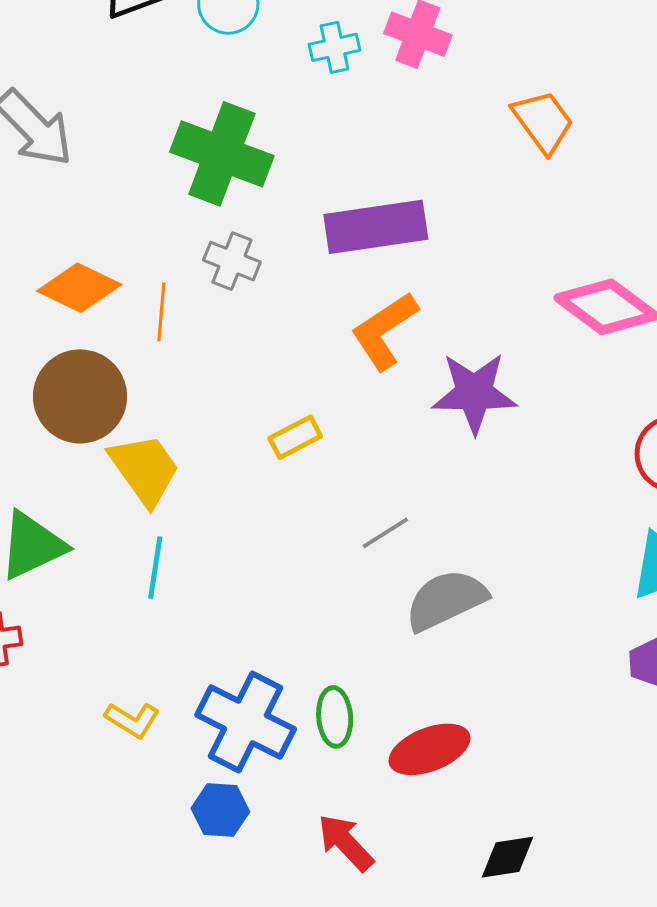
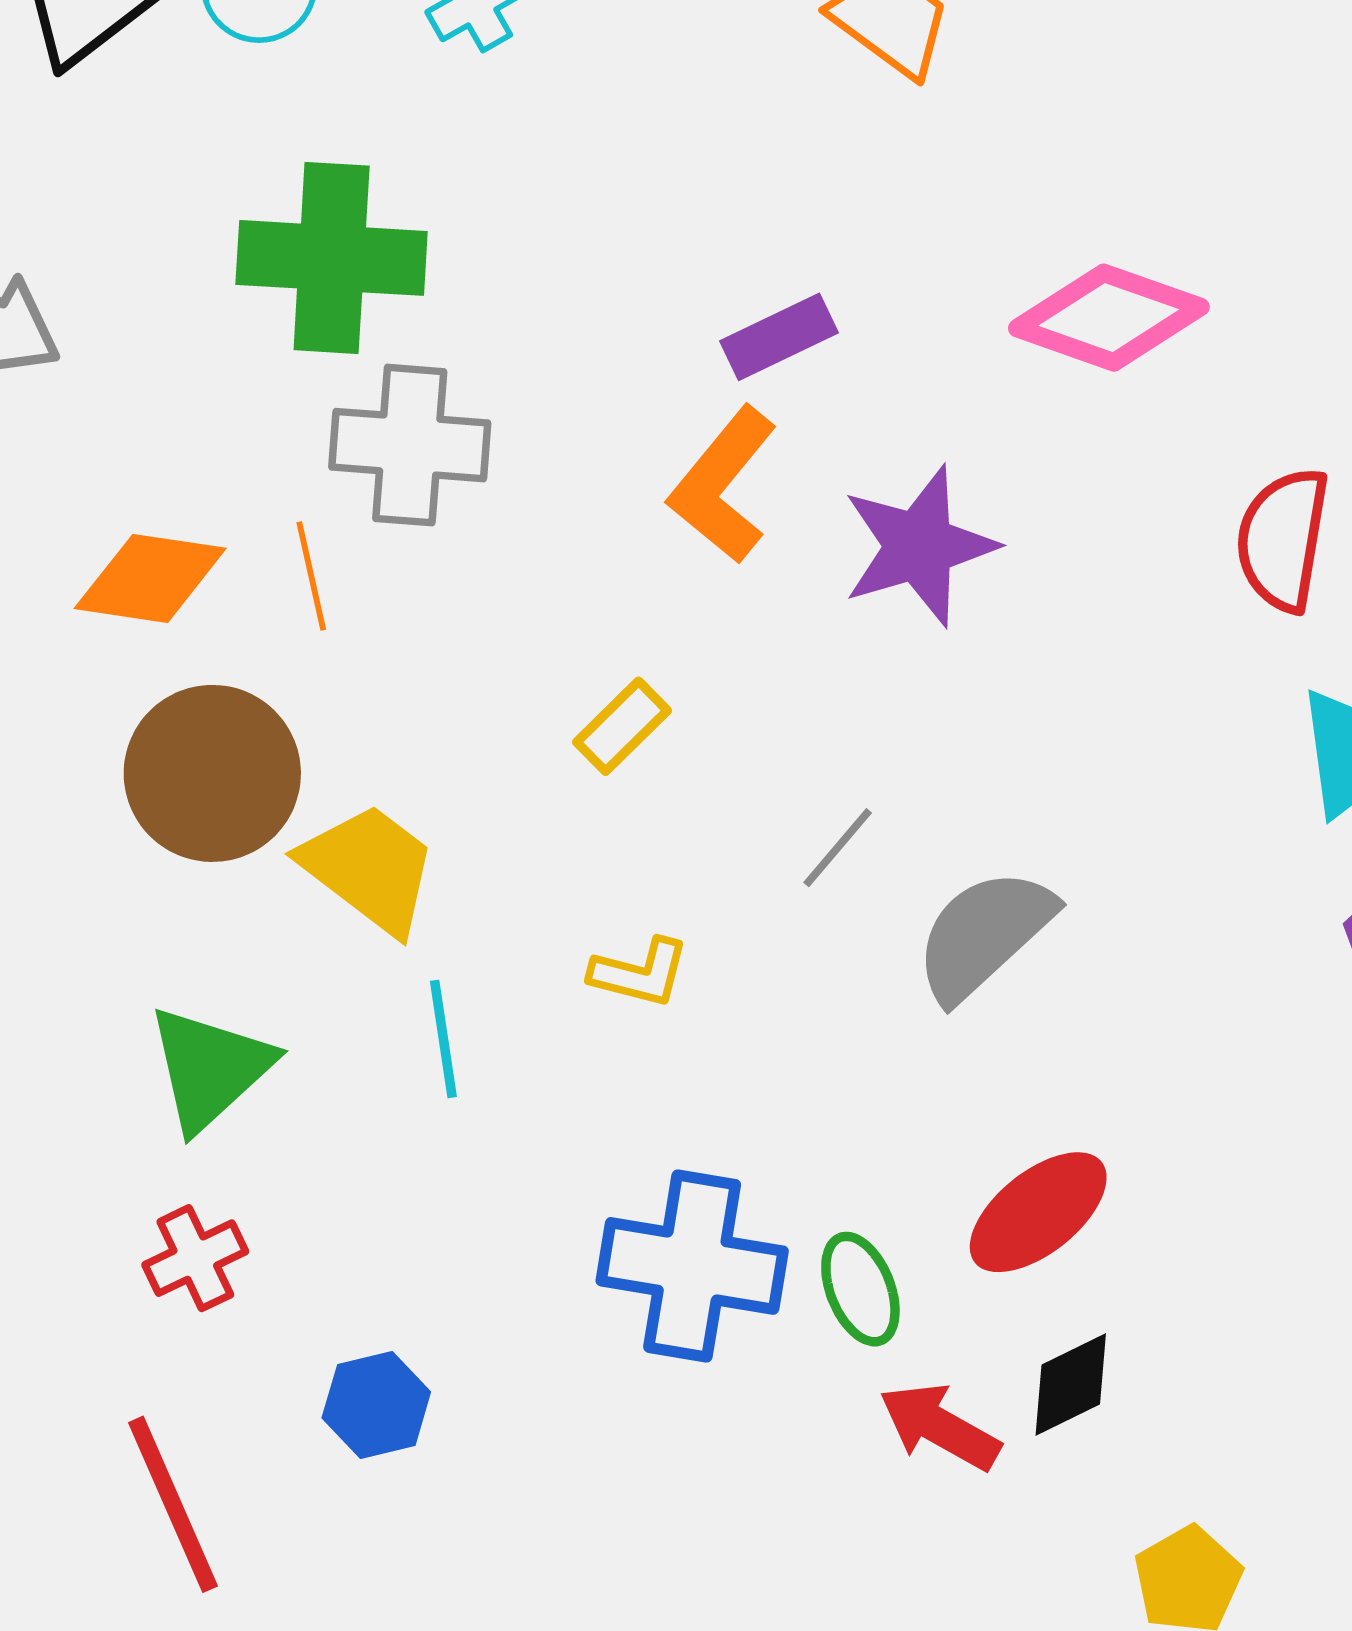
purple rectangle: (376, 227) -> (779, 337), moved, size x0.6
gray cross: (232, 261) -> (410, 445), size x1.5
green ellipse: (335, 717) -> (860, 1289), moved
yellow L-shape: (132, 720) -> (640, 973), moved
blue hexagon: (220, 810) -> (376, 1405), moved
black diamond: (508, 857) -> (1071, 1384), moved

